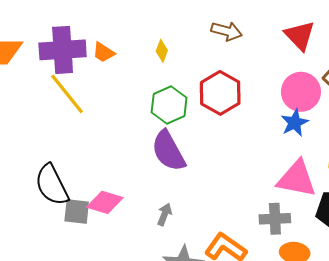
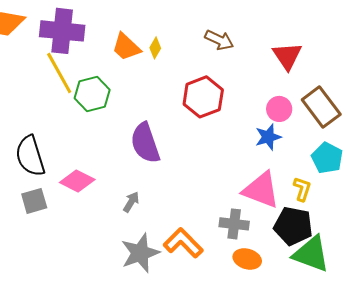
orange trapezoid: (103, 52) -> (126, 47), moved, size x1.4
pink circle: (301, 92) -> (279, 109), size x0.7
green hexagon: (169, 105) -> (92, 94), moved
gray square: (77, 211) -> (34, 201), moved, turned -32

